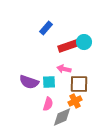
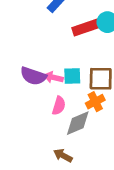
pink arrow: (64, 69) -> (53, 77), moved
cyan square: (49, 82) -> (72, 76), moved

